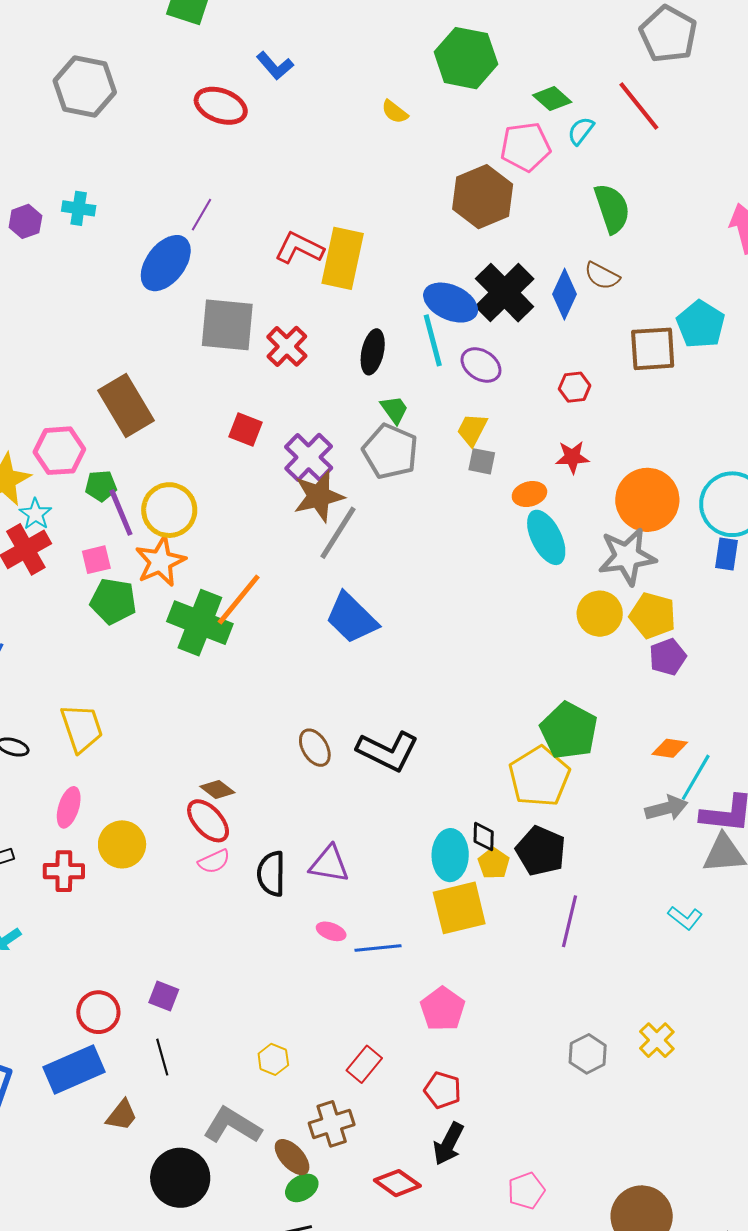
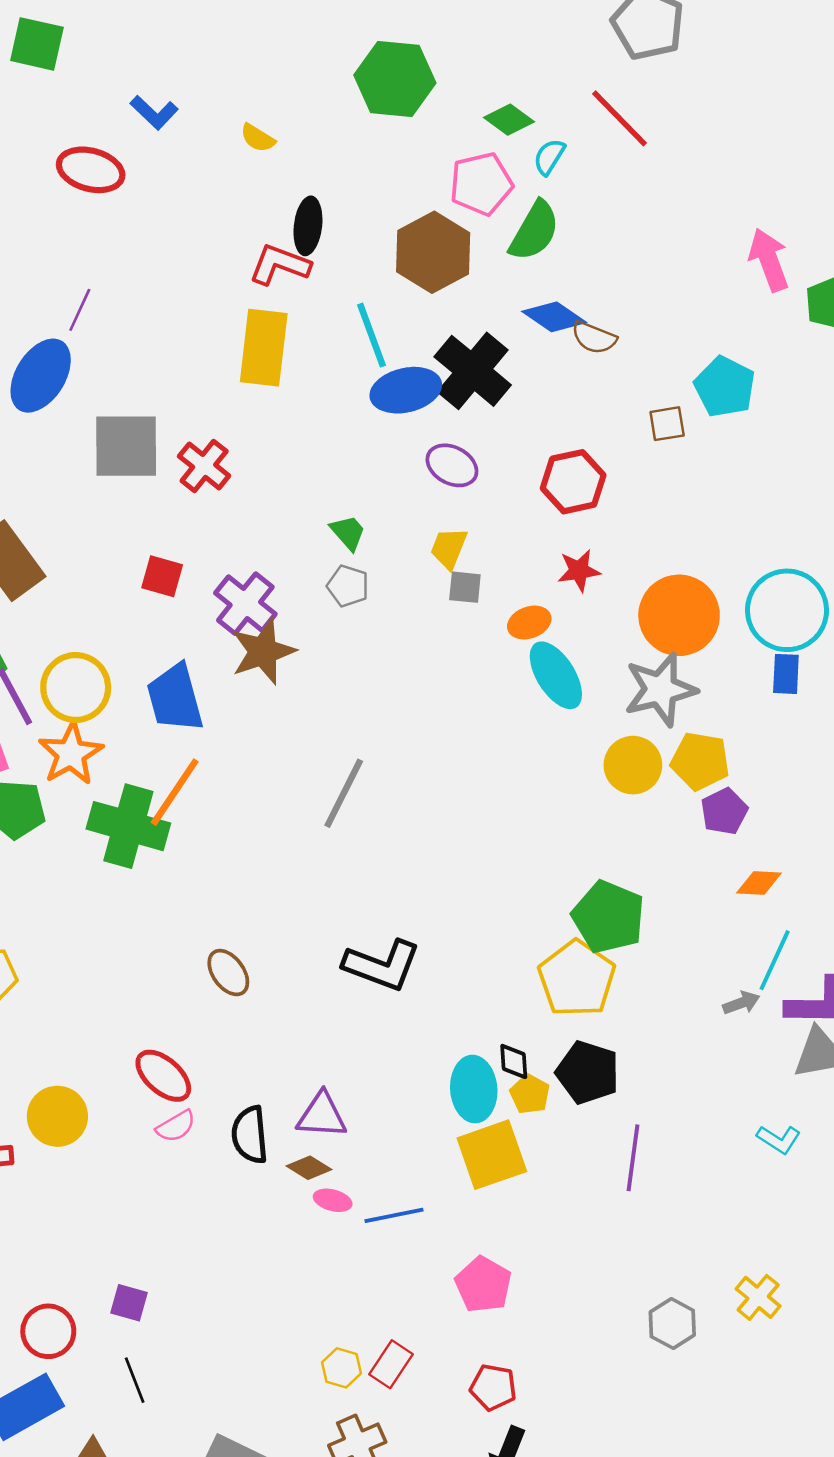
yellow semicircle: (395, 112) -> (258, 138), moved
green semicircle: (612, 208) -> (534, 231), moved, turned 54
red L-shape: (299, 248) -> (280, 265), moved
blue diamond: (565, 294) -> (554, 317), moved, turned -75
blue ellipse: (451, 303) -> (406, 390), turned -32
cyan line: (433, 340) -> (371, 335), moved
brown square: (653, 349) -> (667, 424), size x0.6
black ellipse: (373, 352) -> (308, 226), moved
red hexagon: (575, 387) -> (573, 482), size x1.6
gray pentagon: (390, 451) -> (348, 586), size x0.6
gray line: (338, 533) -> (344, 793), moved
blue trapezoid: (352, 618) -> (175, 698), moved, turned 36
brown ellipse: (315, 748) -> (228, 973), moved
orange diamond: (670, 748) -> (759, 883), moved
brown diamond: (217, 789) -> (309, 1168), moved
gray arrow: (666, 808) -> (741, 1003), size x0.7
yellow hexagon: (273, 1059) -> (342, 1368), moved

